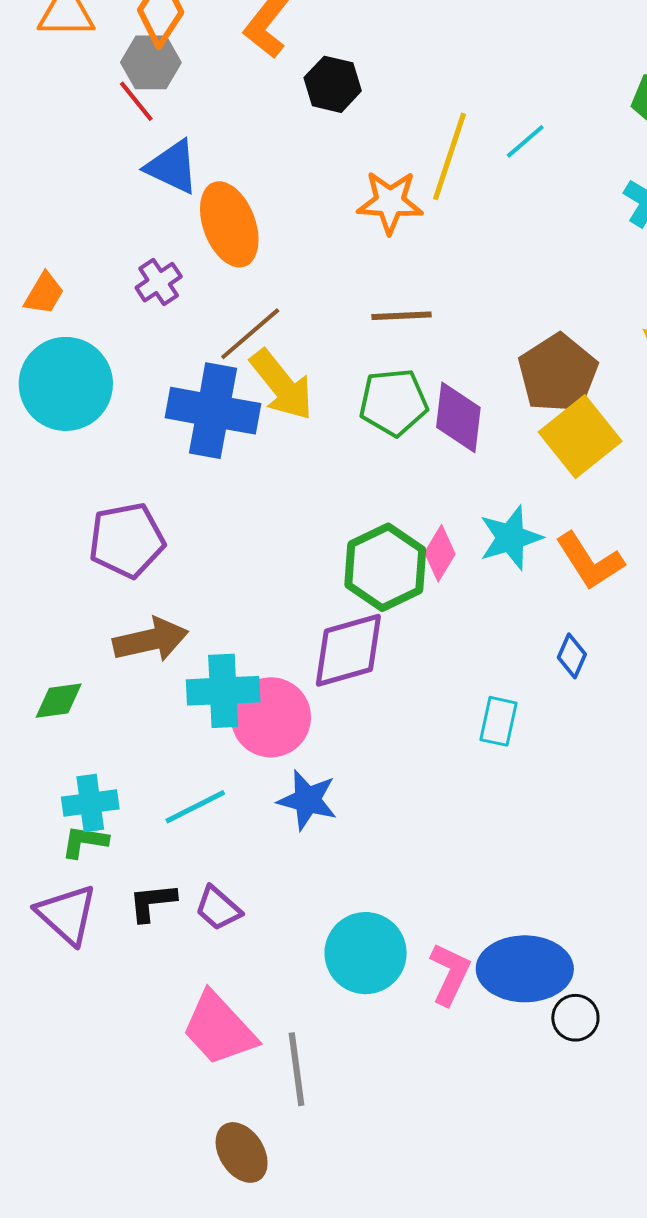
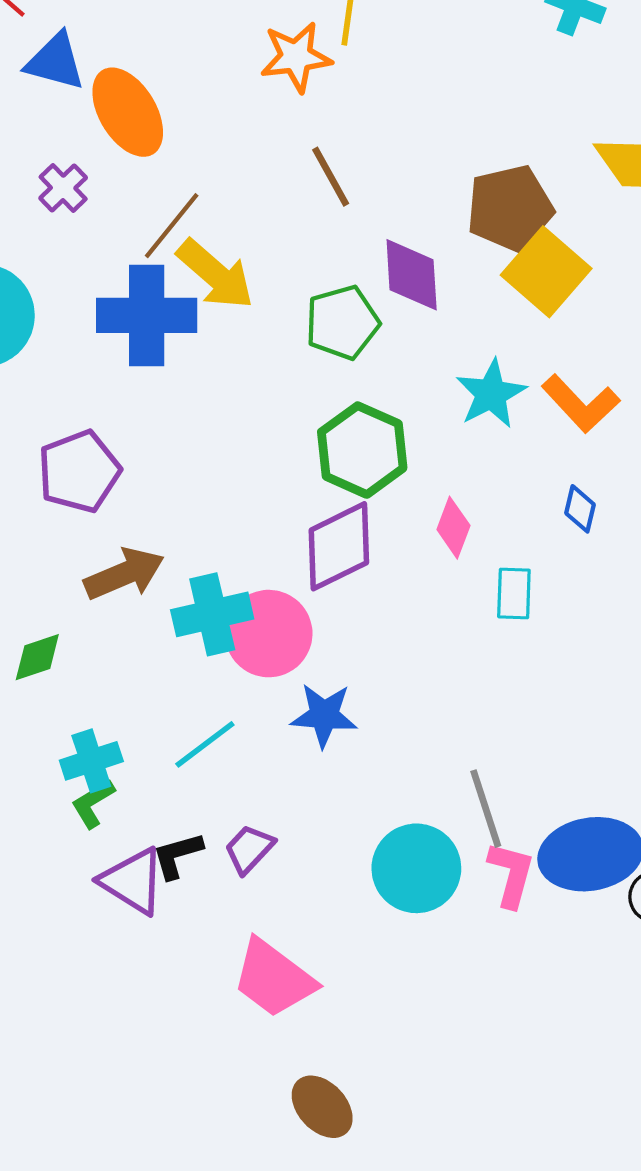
brown line: (402, 316) -> (331, 177), turned 74
brown pentagon: (558, 373) -> (510, 208), turned 30
green pentagon: (394, 402) -> (342, 322), moved
pink diamond: (440, 553) -> (453, 528), moved
green L-shape: (85, 842) -> (93, 803), turned -30
purple trapezoid: (218, 908) -> (249, 849), turned 102
purple triangle: (67, 914) -> (133, 881), moved
gray line: (297, 1069) -> (486, 809), moved

